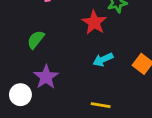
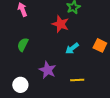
purple star: (46, 77) -> (47, 70), moved

